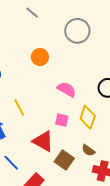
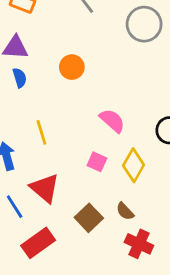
gray circle: (77, 31) -> (144, 24), moved
orange circle: (40, 57) -> (72, 67), moved
red triangle: (43, 141) -> (45, 188), moved

